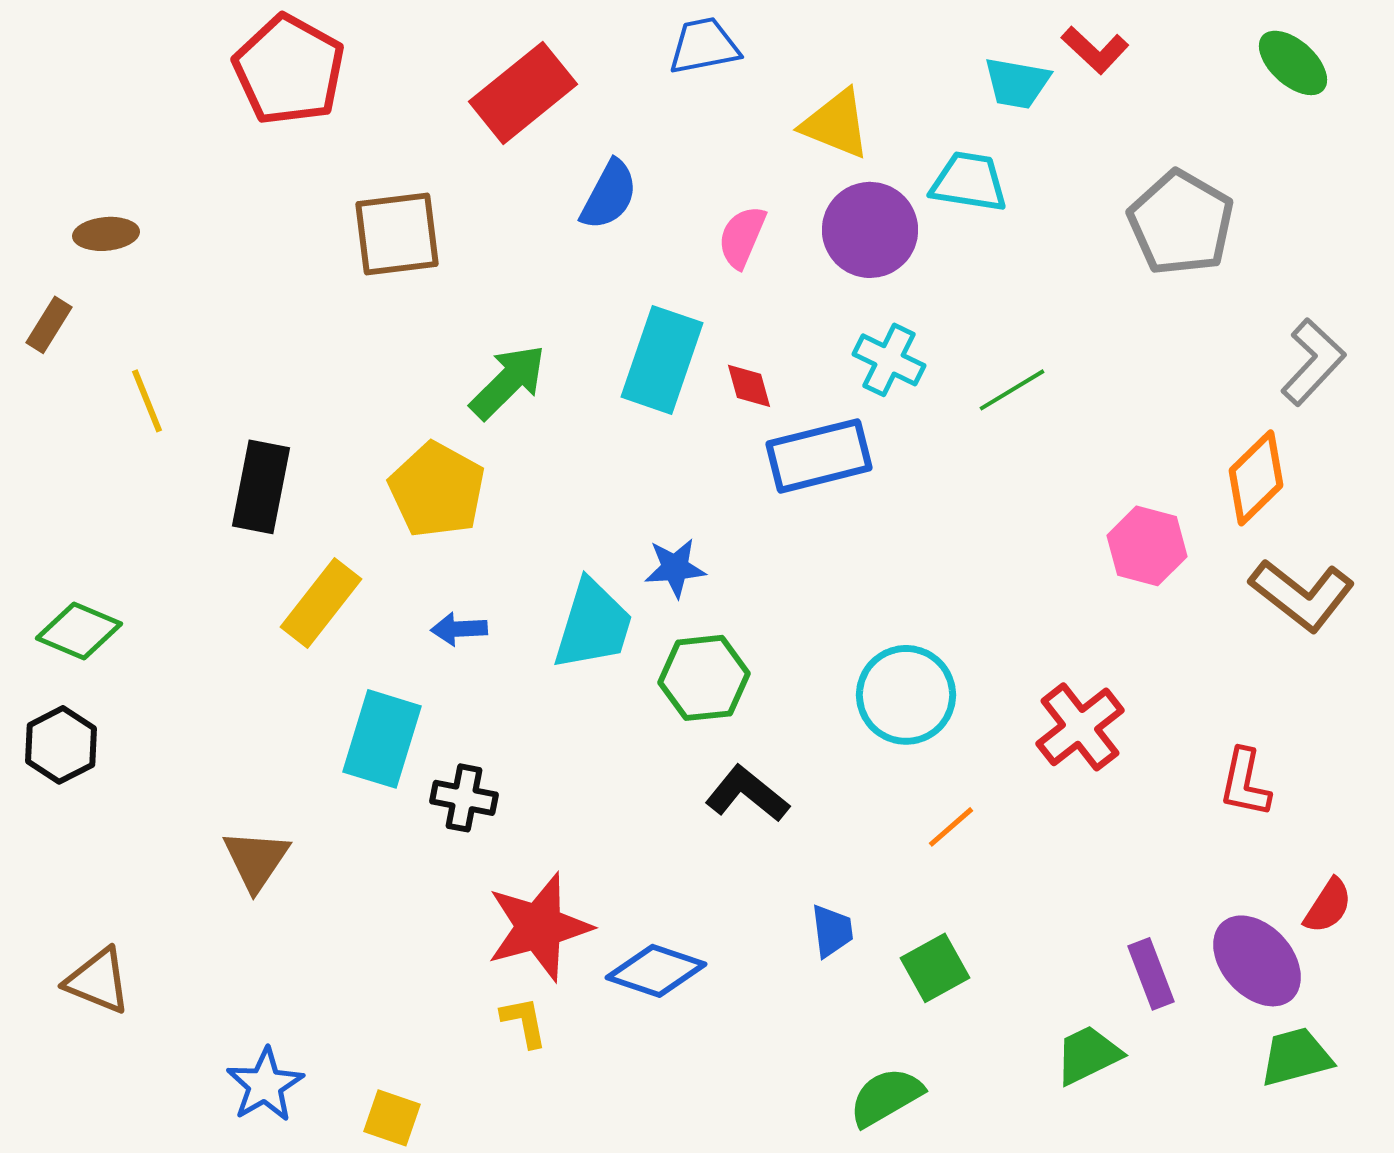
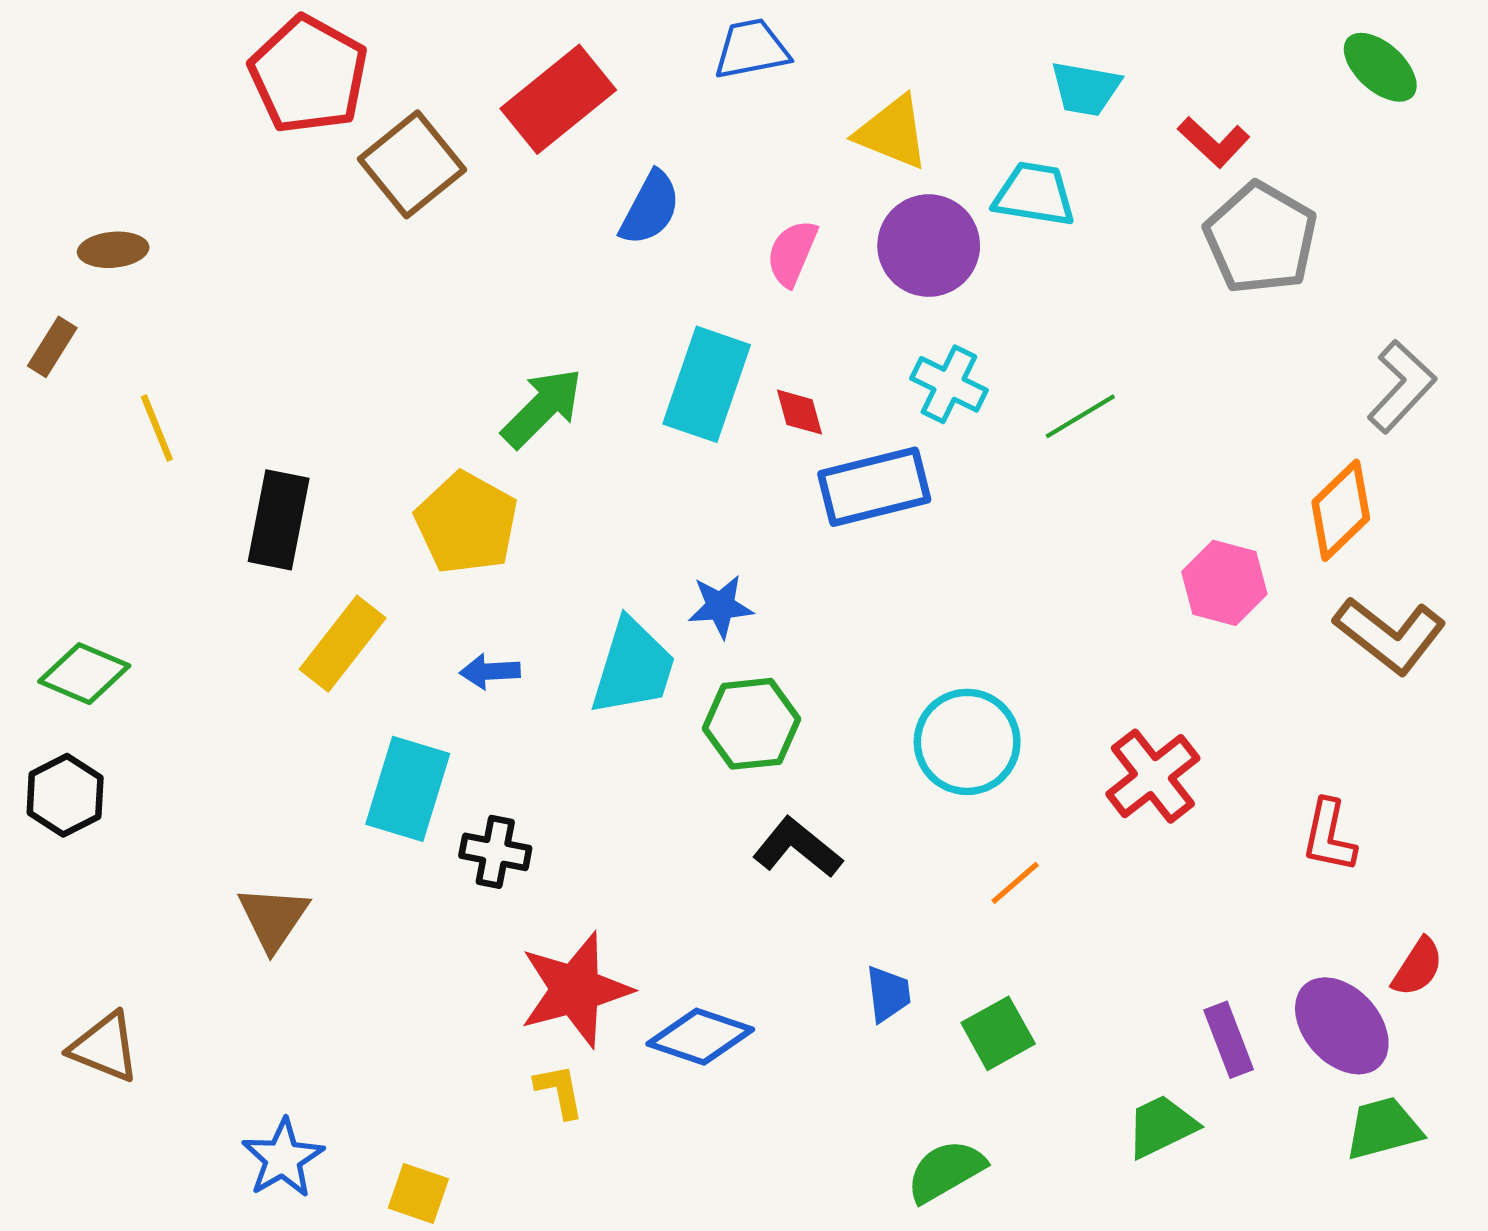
red L-shape: (1095, 50) -> (1214, 142), moved
brown square: (397, 234) -> (412, 164), moved, turned -32

